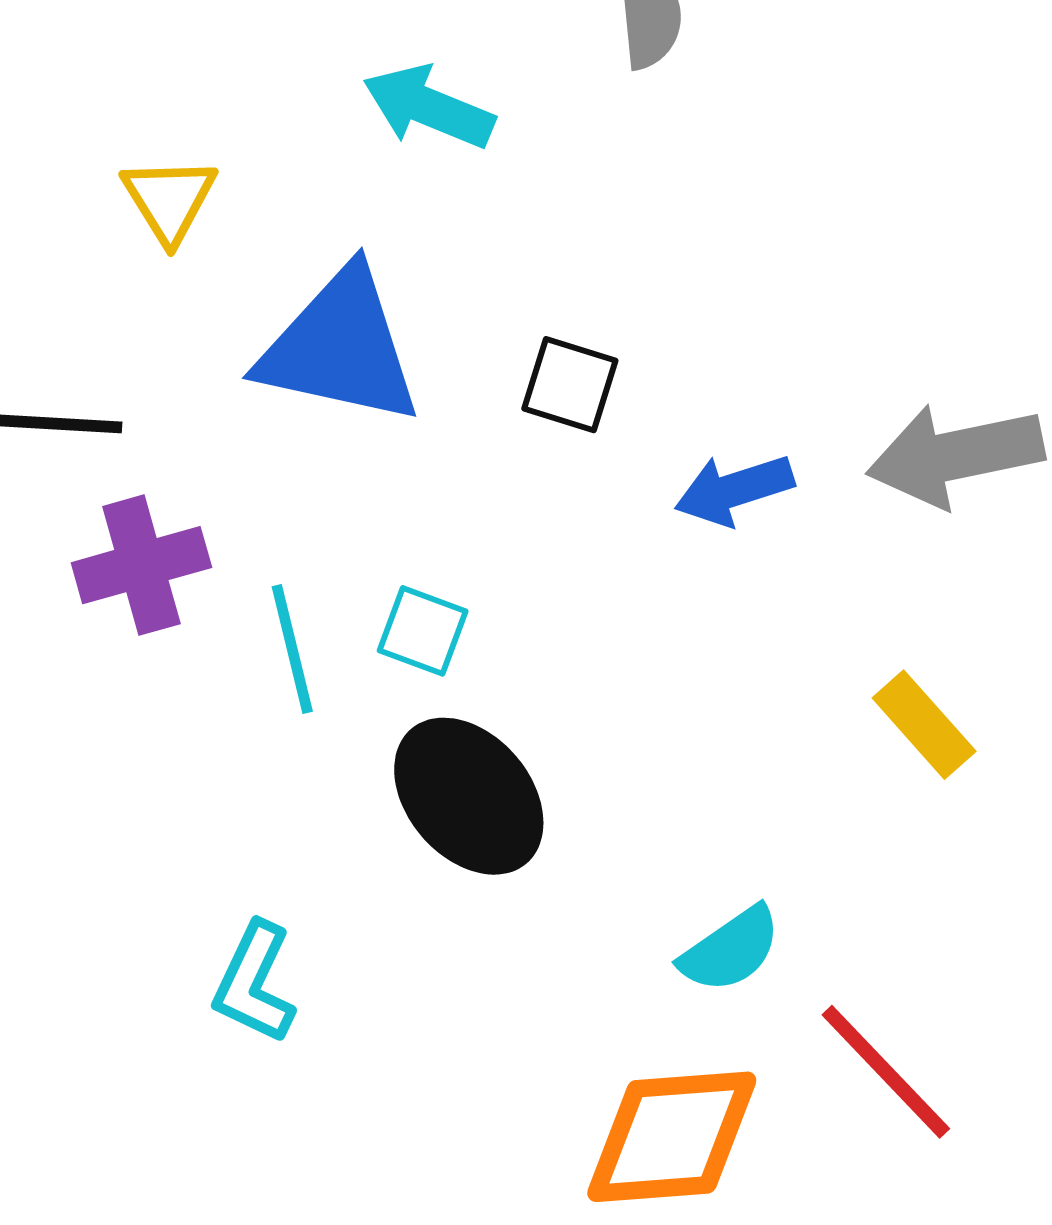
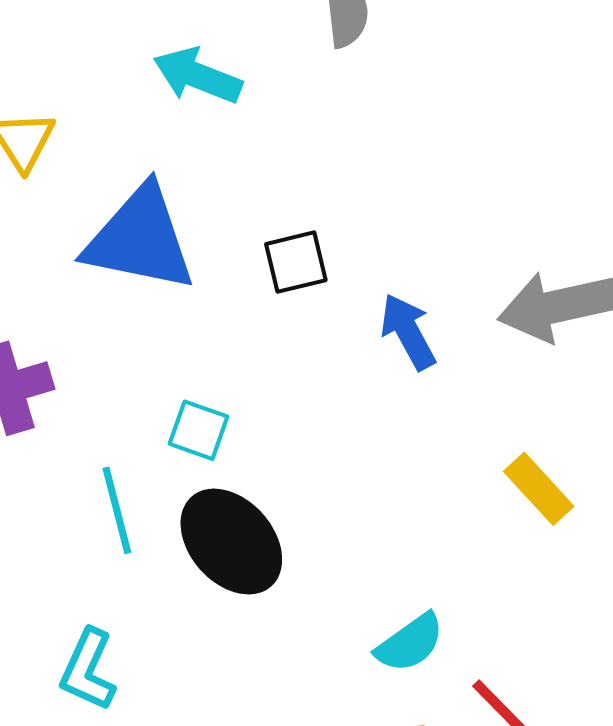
black square: (570, 385) -> (296, 262), turned -30
blue arrow: (734, 490) -> (408, 332), turned 80
cyan line: (292, 649) -> (117, 510), moved

